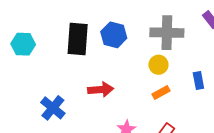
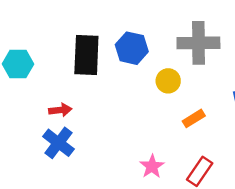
yellow circle: (158, 65) -> (168, 81), moved
red arrow: (101, 90) -> (60, 110), moved, size x0.7

